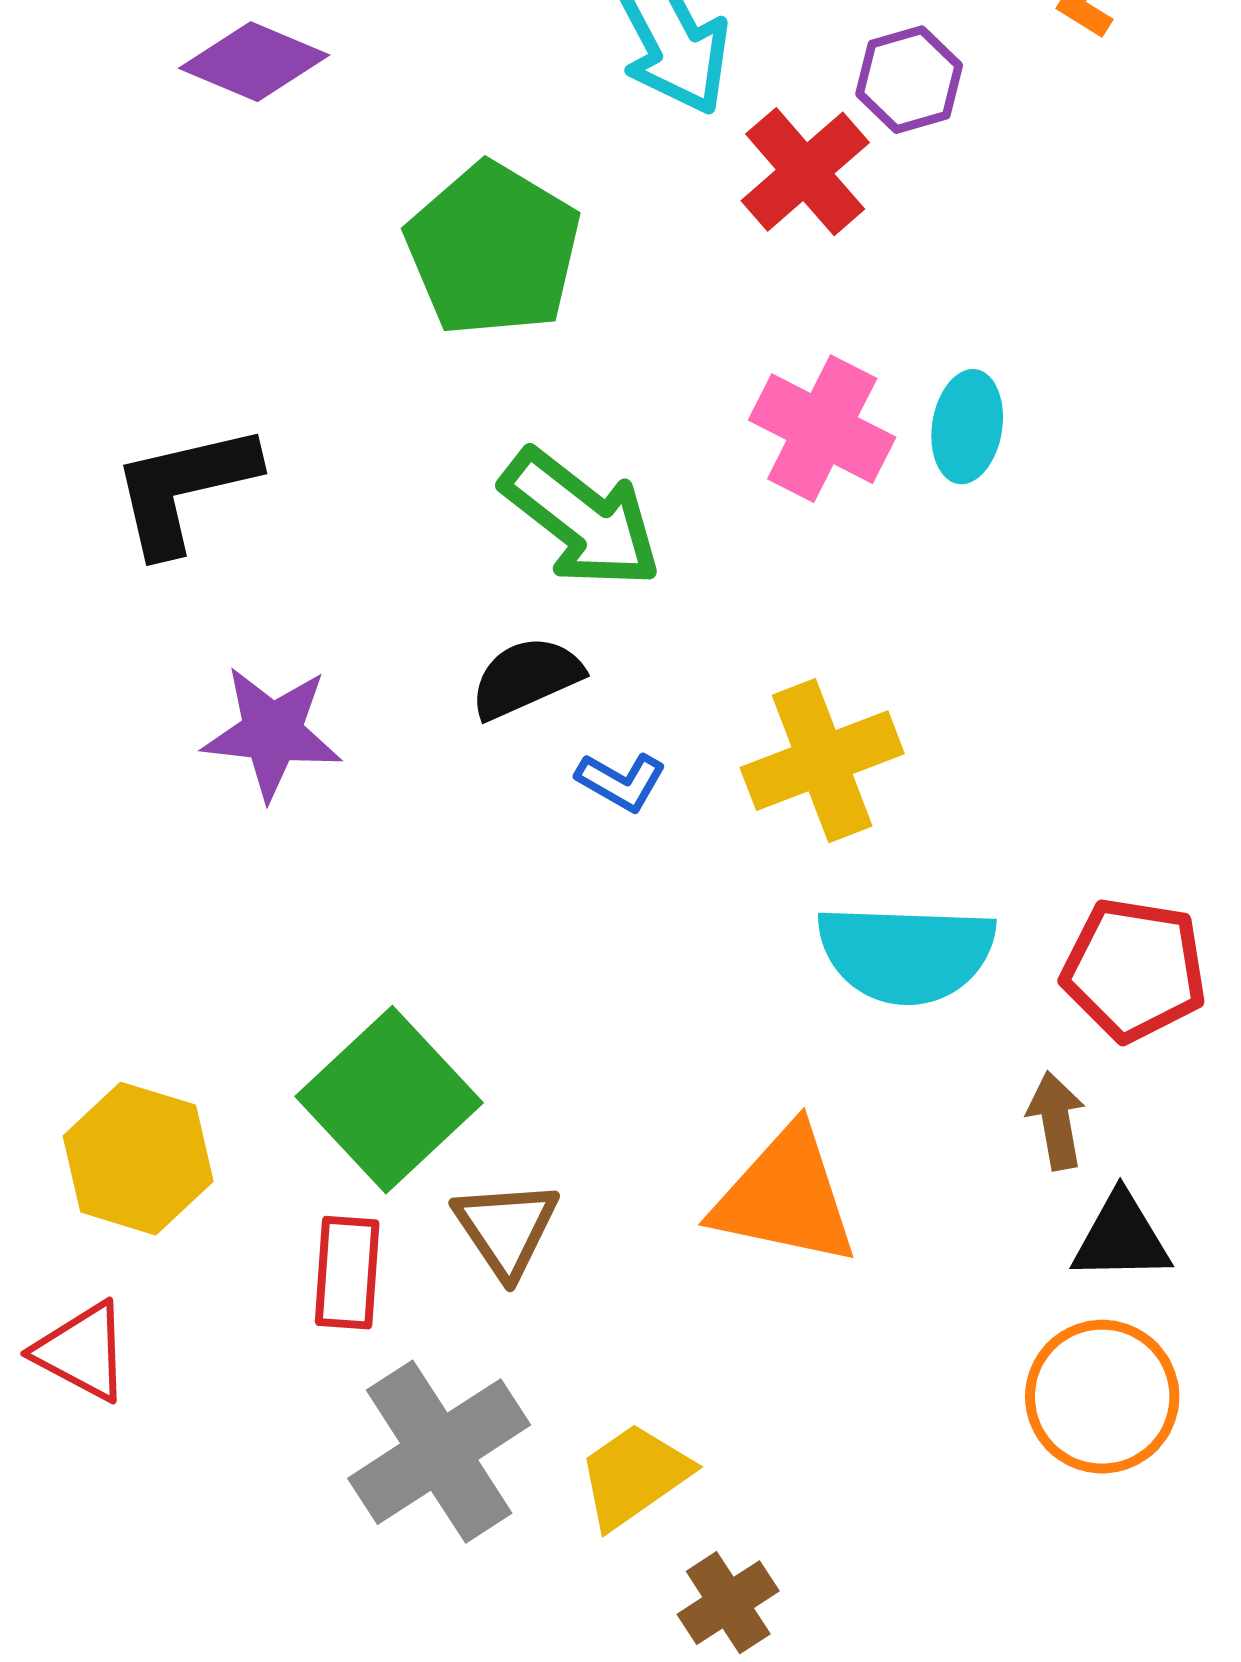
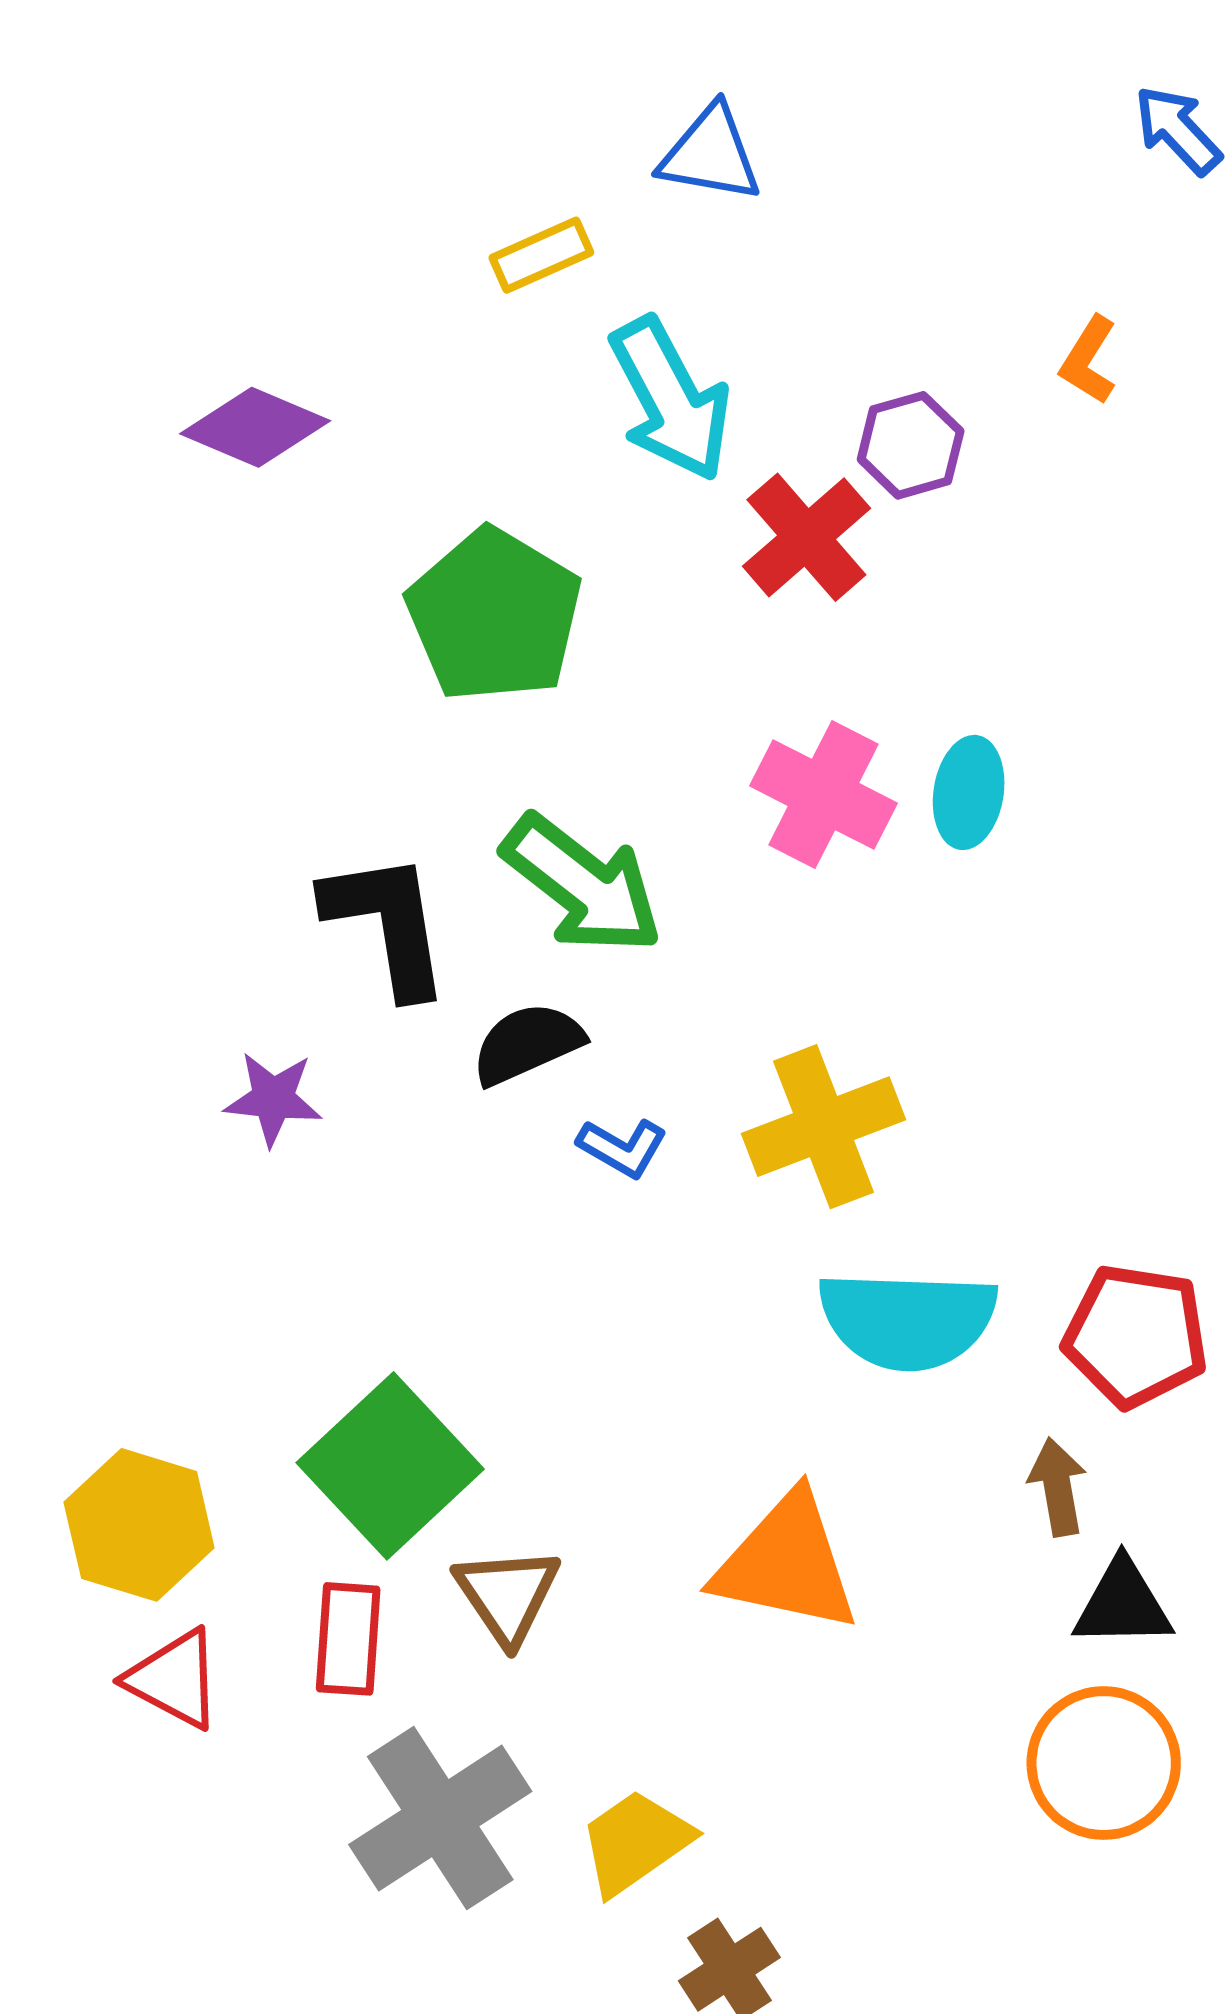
black L-shape: (184, 489) -> (387, 924), moved, turned 94
purple star: (272, 733) -> (273, 1099), size x0.7
red triangle: (82, 1352) -> (174, 1679), moved

